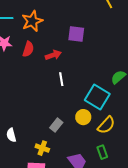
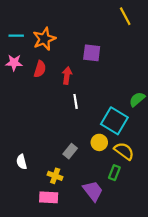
red arrow: (53, 55) -> (67, 76), turned -63
yellow semicircle: (106, 125) -> (124, 151), turned -96
green rectangle: (102, 152) -> (114, 173), moved, turned 40

